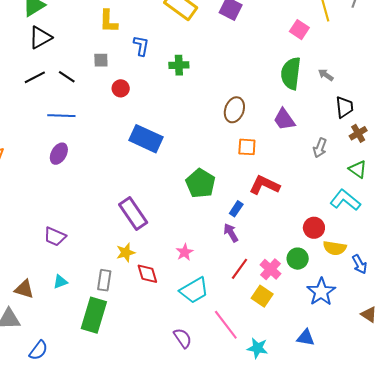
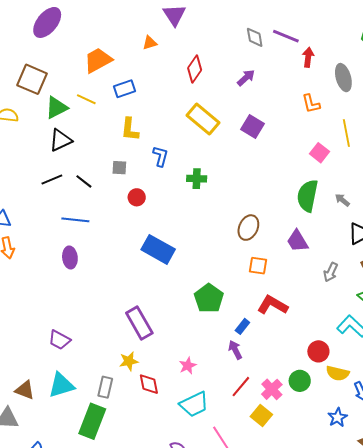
purple ellipse: (59, 154) -> (70, 257), turned -40
cyan triangle: (60, 282) -> (61, 385), size x1.8
blue star: (321, 292) -> (338, 417), moved, size x0.7

